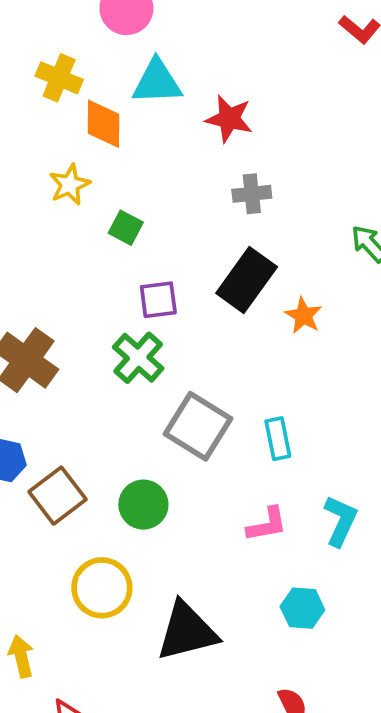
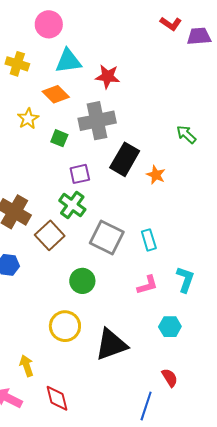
orange diamond: (103, 124) -> (56, 94), moved, turned -40
gray cross: (252, 194) -> (97, 121), moved, size x1.8
brown square: (57, 496) -> (50, 235), moved

